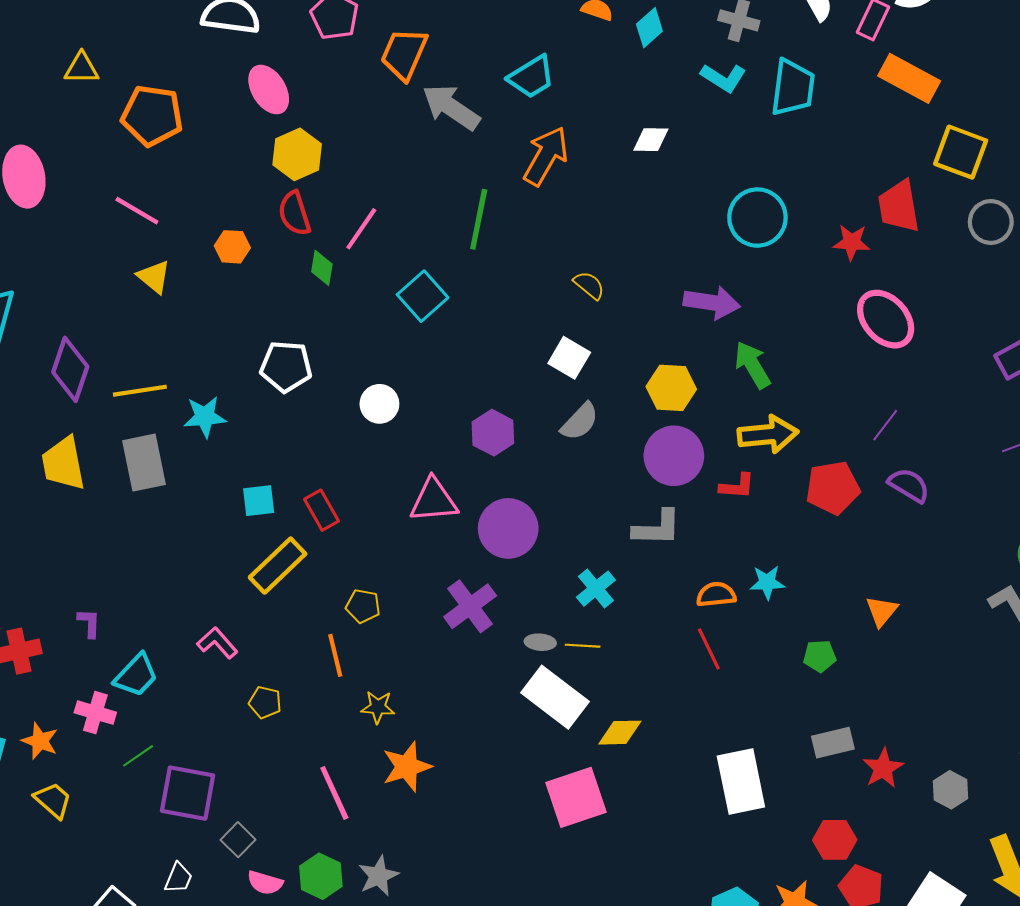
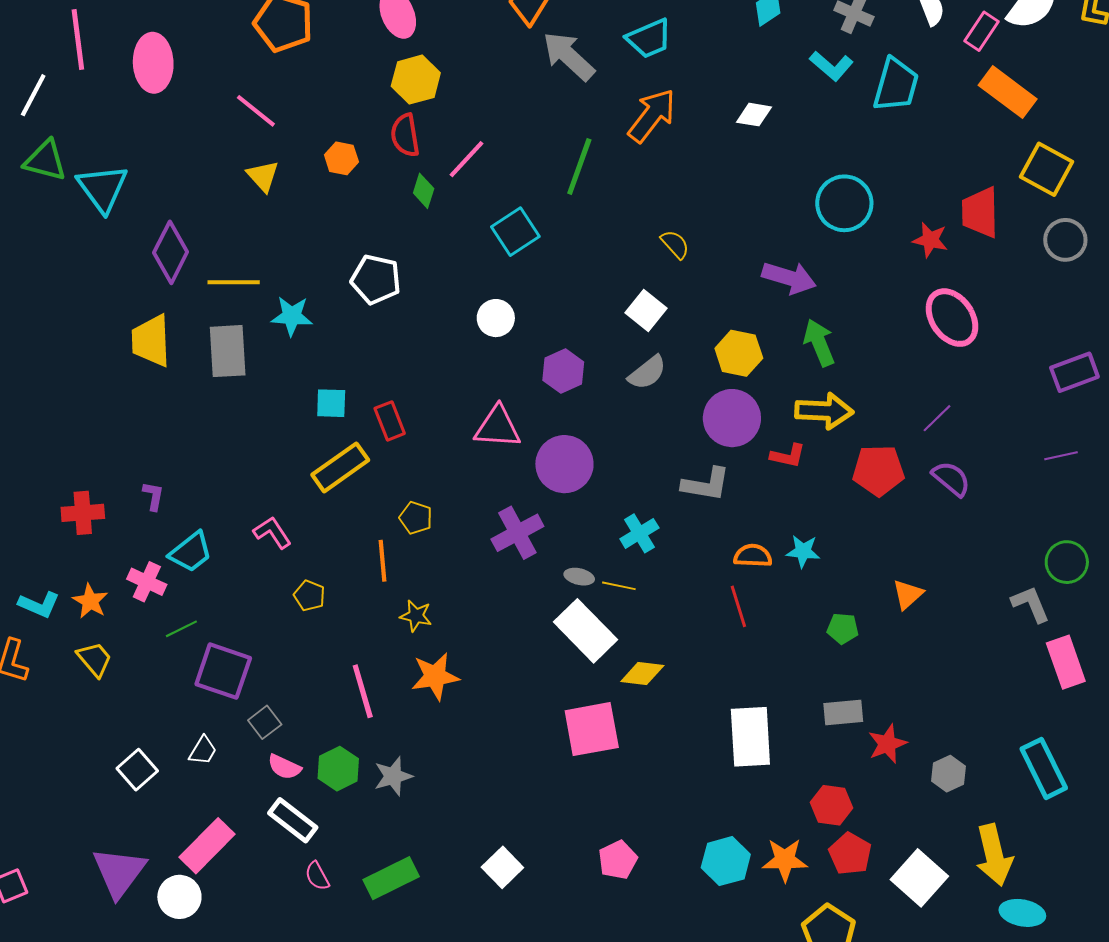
white circle: (379, 404) -> (496, 318), moved

